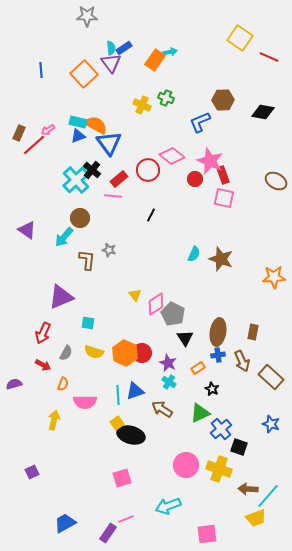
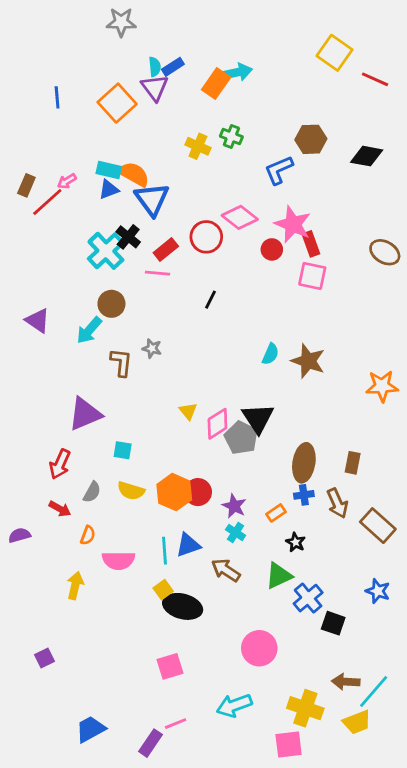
cyan arrow: (170, 52) -> (237, 72), size x1.5
black triangle: (185, 338) -> (258, 418), moved, size x1.4
yellow cross: (219, 469) -> (305, 708), moved

